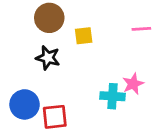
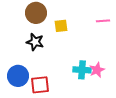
pink star: (133, 84) -> (97, 70), moved

